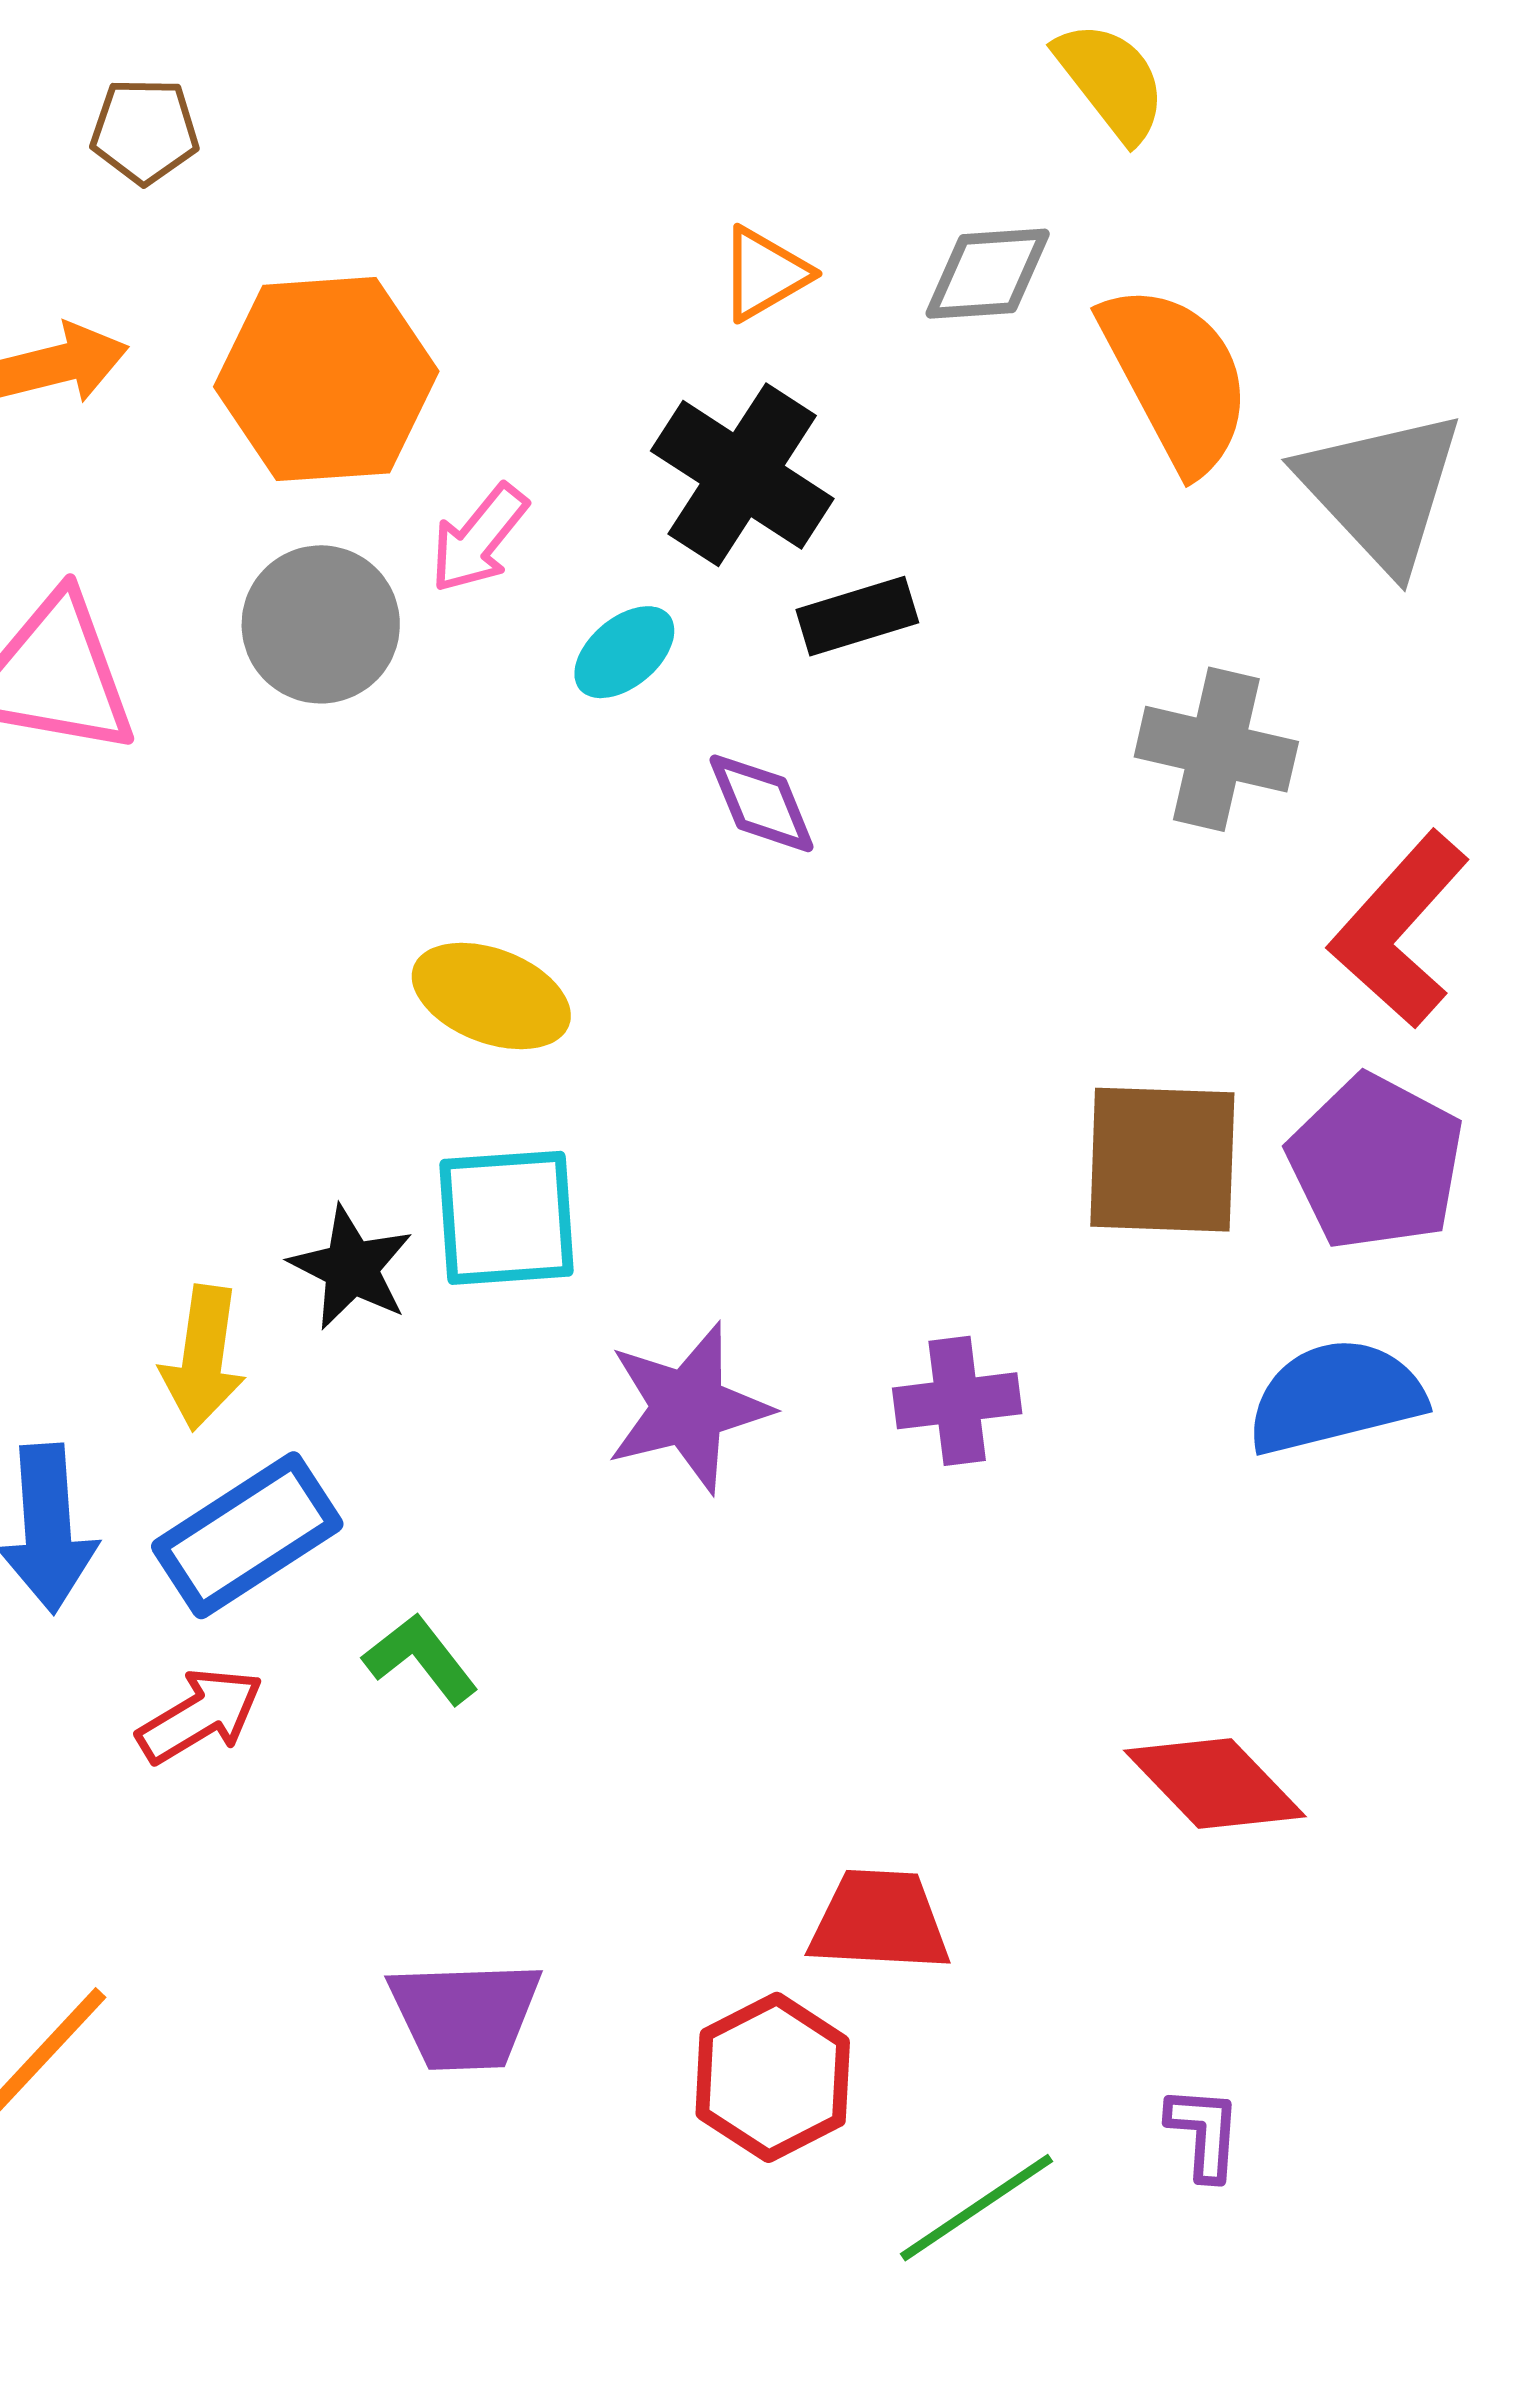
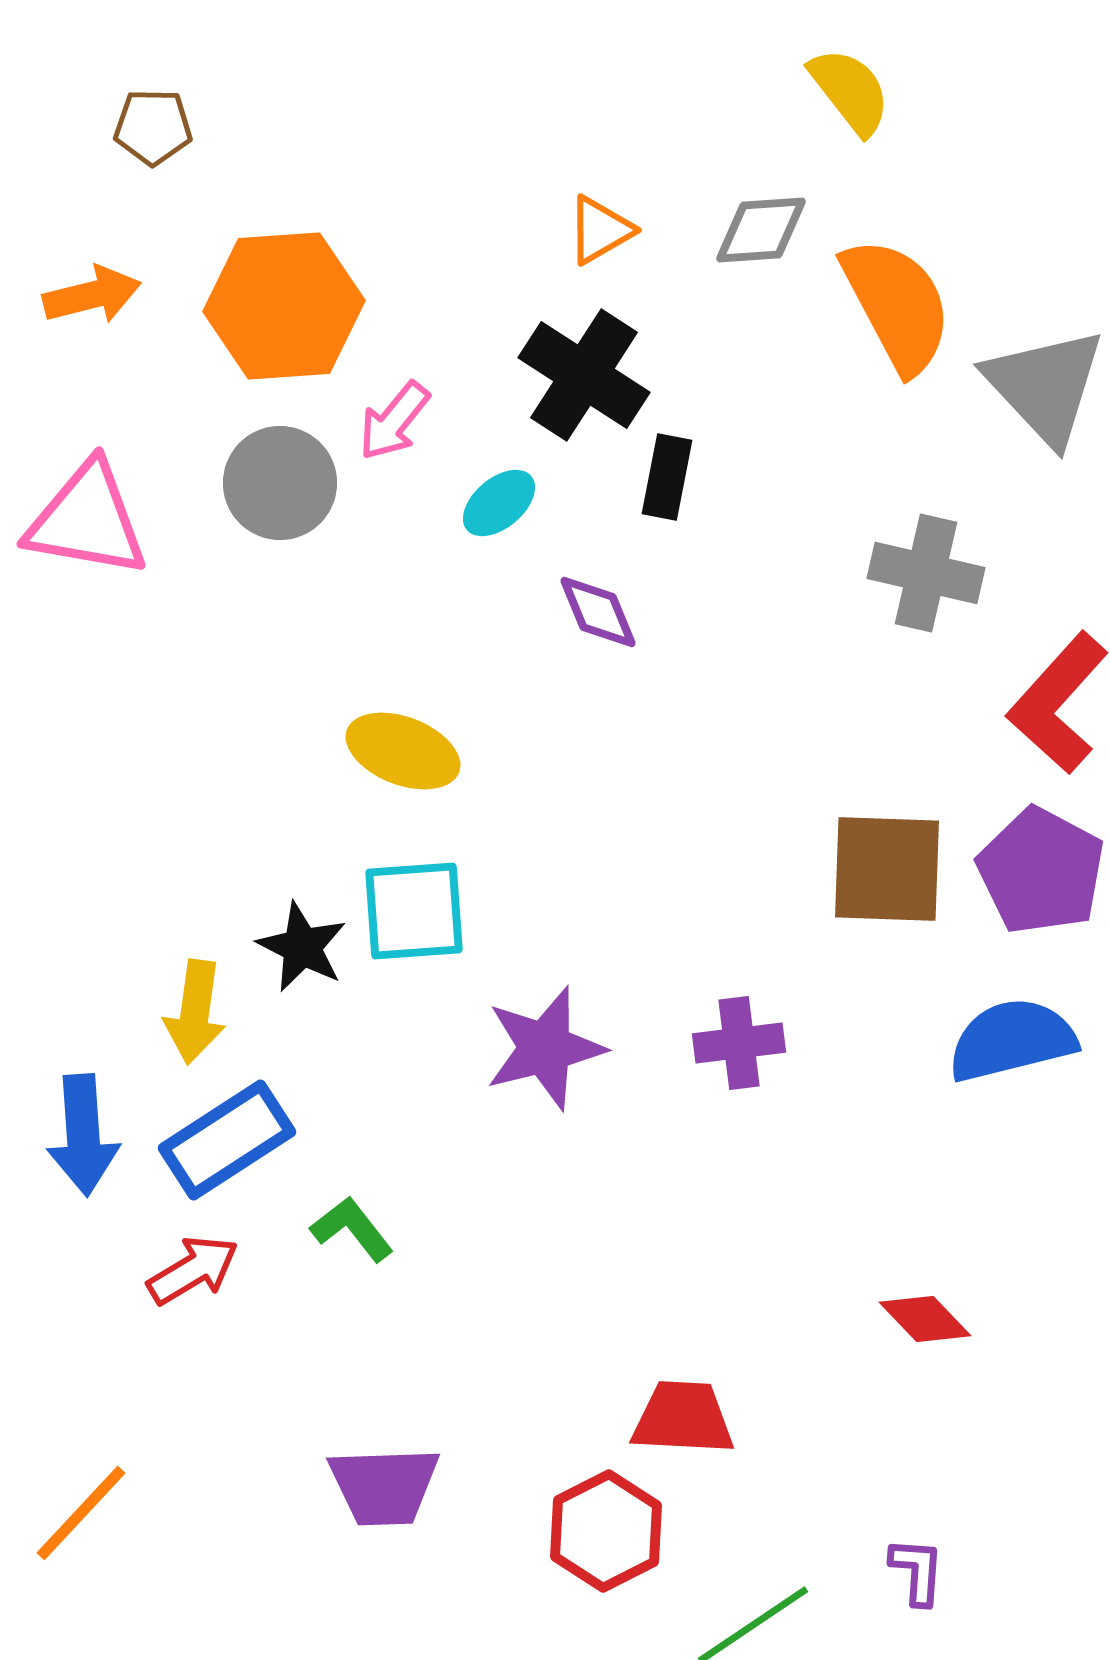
black rectangle: (857, 616) -> (667, 477), turned -62
red diamond: (1215, 1783) -> (925, 1319), size x0.7

